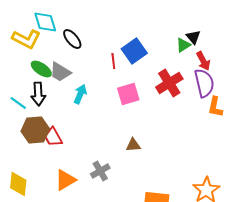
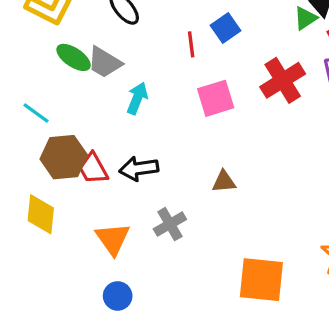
blue square: (134, 51) -> (225, 28), size x0.7
black arrow: (38, 94) -> (139, 169), moved, turned 85
orange triangle: (65, 180) -> (113, 239), turned -35
yellow diamond: (18, 184) -> (41, 214), moved

